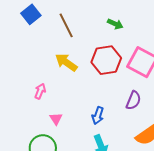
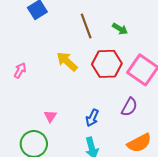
brown line: (66, 25) -> (86, 26), moved
pink arrow: (40, 91) -> (20, 70), moved

